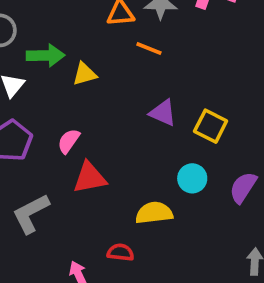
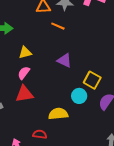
yellow triangle: (85, 74) -> (25, 53), moved
yellow square: (211, 126) -> (92, 80), moved
pink semicircle: (69, 141) -> (24, 73), moved

